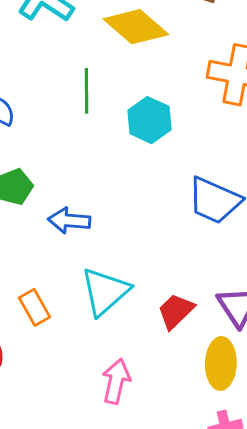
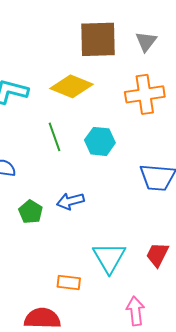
blue arrow: (69, 221) -> (70, 201), moved
orange rectangle: (34, 307) -> (69, 283), turned -35

